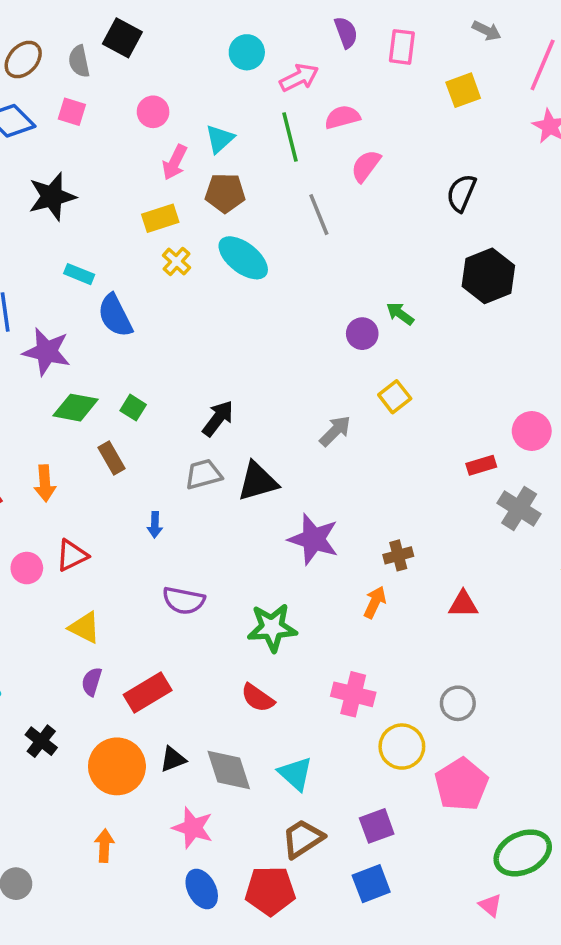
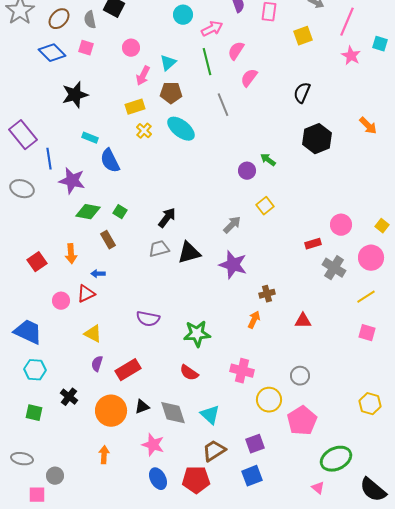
pink semicircle: (342, 117) -> (236, 51), turned -42
blue arrow: (155, 525) -> (98, 274), moved, turned 88
purple star: (314, 539) -> (233, 265), moved

